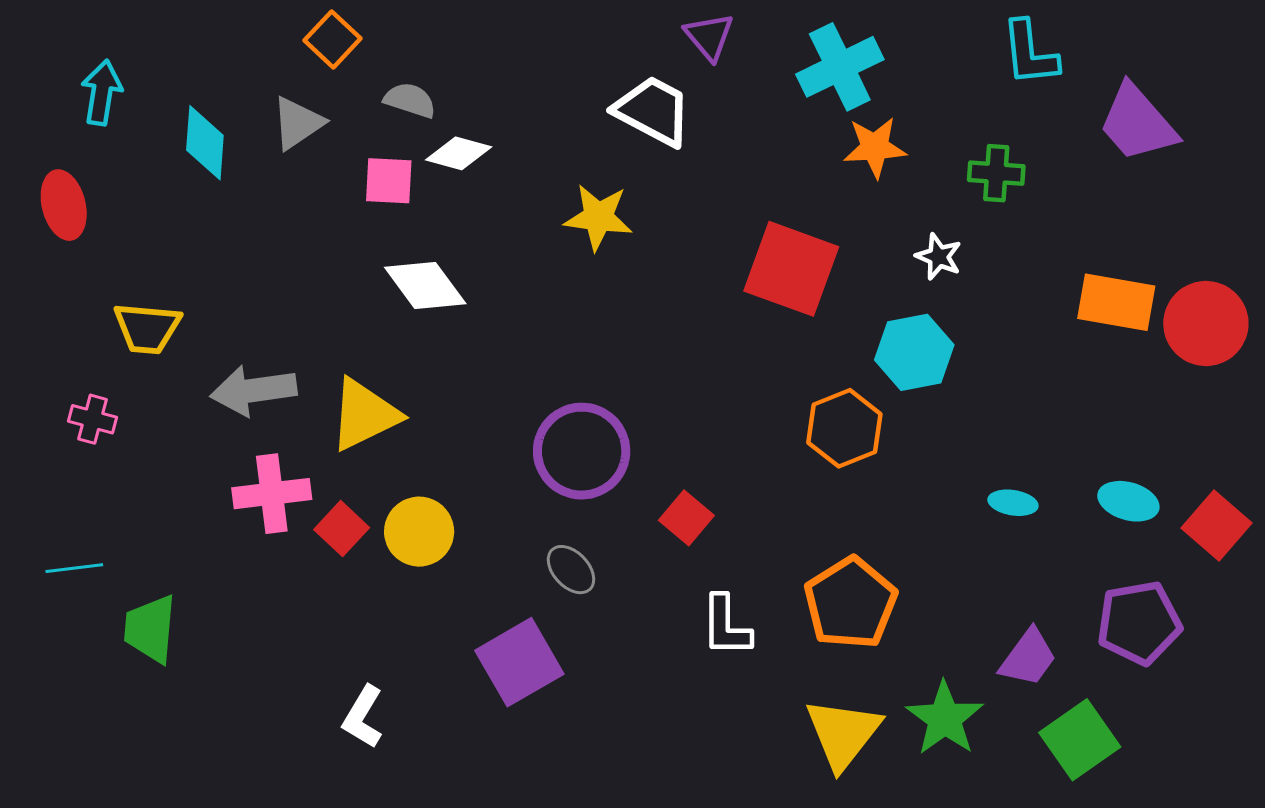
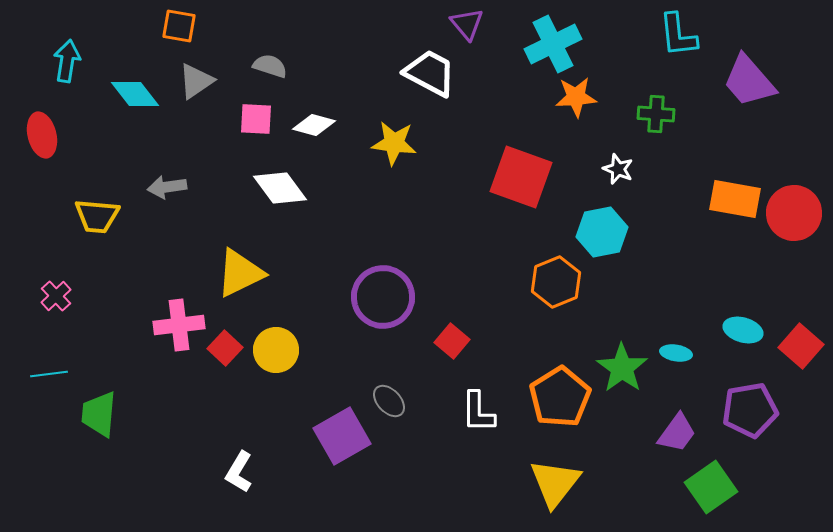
orange square: (333, 39) -> (179, 26), moved, turned -33
cyan diamond: (205, 143) -> (135, 94), turned -42
white diamond: (459, 153) -> (314, 125), moved
gray arrow: (254, 390) -> (167, 187), moved, size x0.7
pink cross: (93, 419) -> (56, 296), moved, turned 32
cyan ellipse: (1013, 503) -> (676, 353), moved
gray ellipse: (571, 570) -> (389, 401), moved
green star: (945, 718) -> (622, 368), moved

